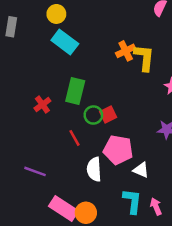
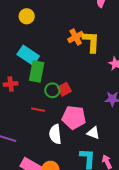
yellow circle: (56, 14) -> (27, 16), moved
cyan rectangle: (65, 42) -> (28, 55), moved
red cross: (42, 105) -> (11, 84), turned 32
red line: (74, 138) -> (38, 110), turned -48

